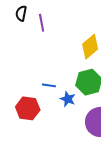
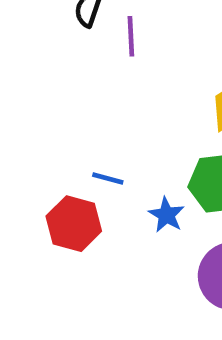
blue line: (49, 85) -> (108, 179), moved

